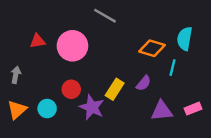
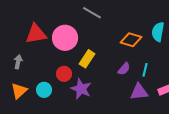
red triangle: (37, 41) -> (36, 34), size x1.6
cyan line: (173, 68) -> (145, 70), moved
yellow rectangle: (115, 89) -> (87, 59), moved

